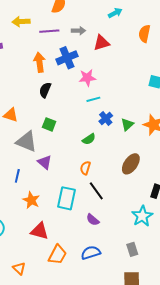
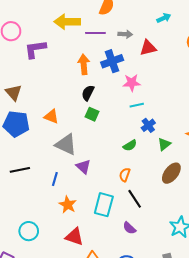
yellow arrow: (21, 22) -> (67, 22), size x1.4
green square: (49, 124) -> (92, 114), moved
green triangle: (127, 124) -> (164, 144), moved

